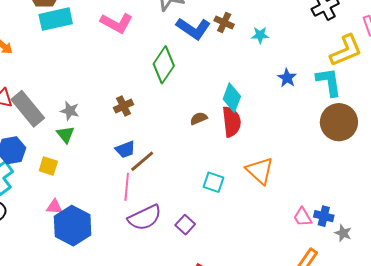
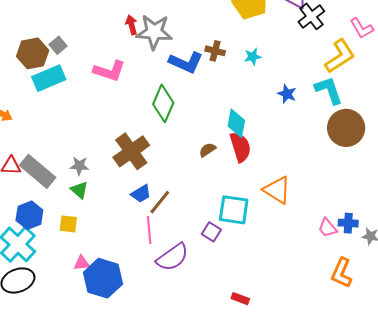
brown cross: (123, 106) -> (131, 151), size x1.8
cyan square: (213, 182) -> (234, 210), size x1.5
purple square: (185, 225) -> (211, 232), moved

